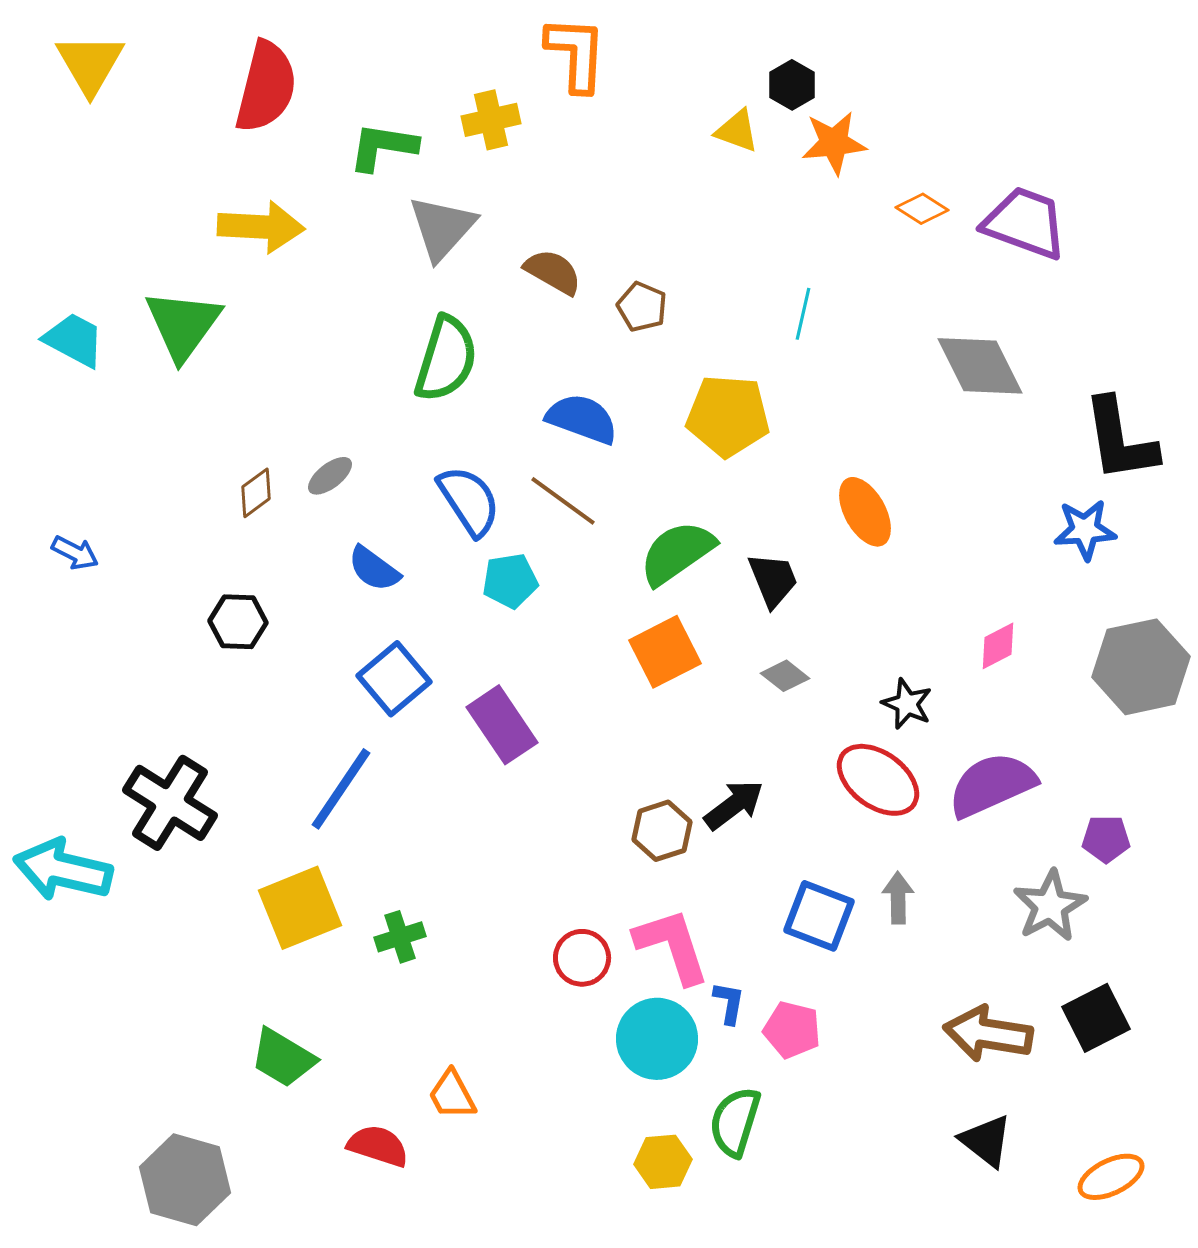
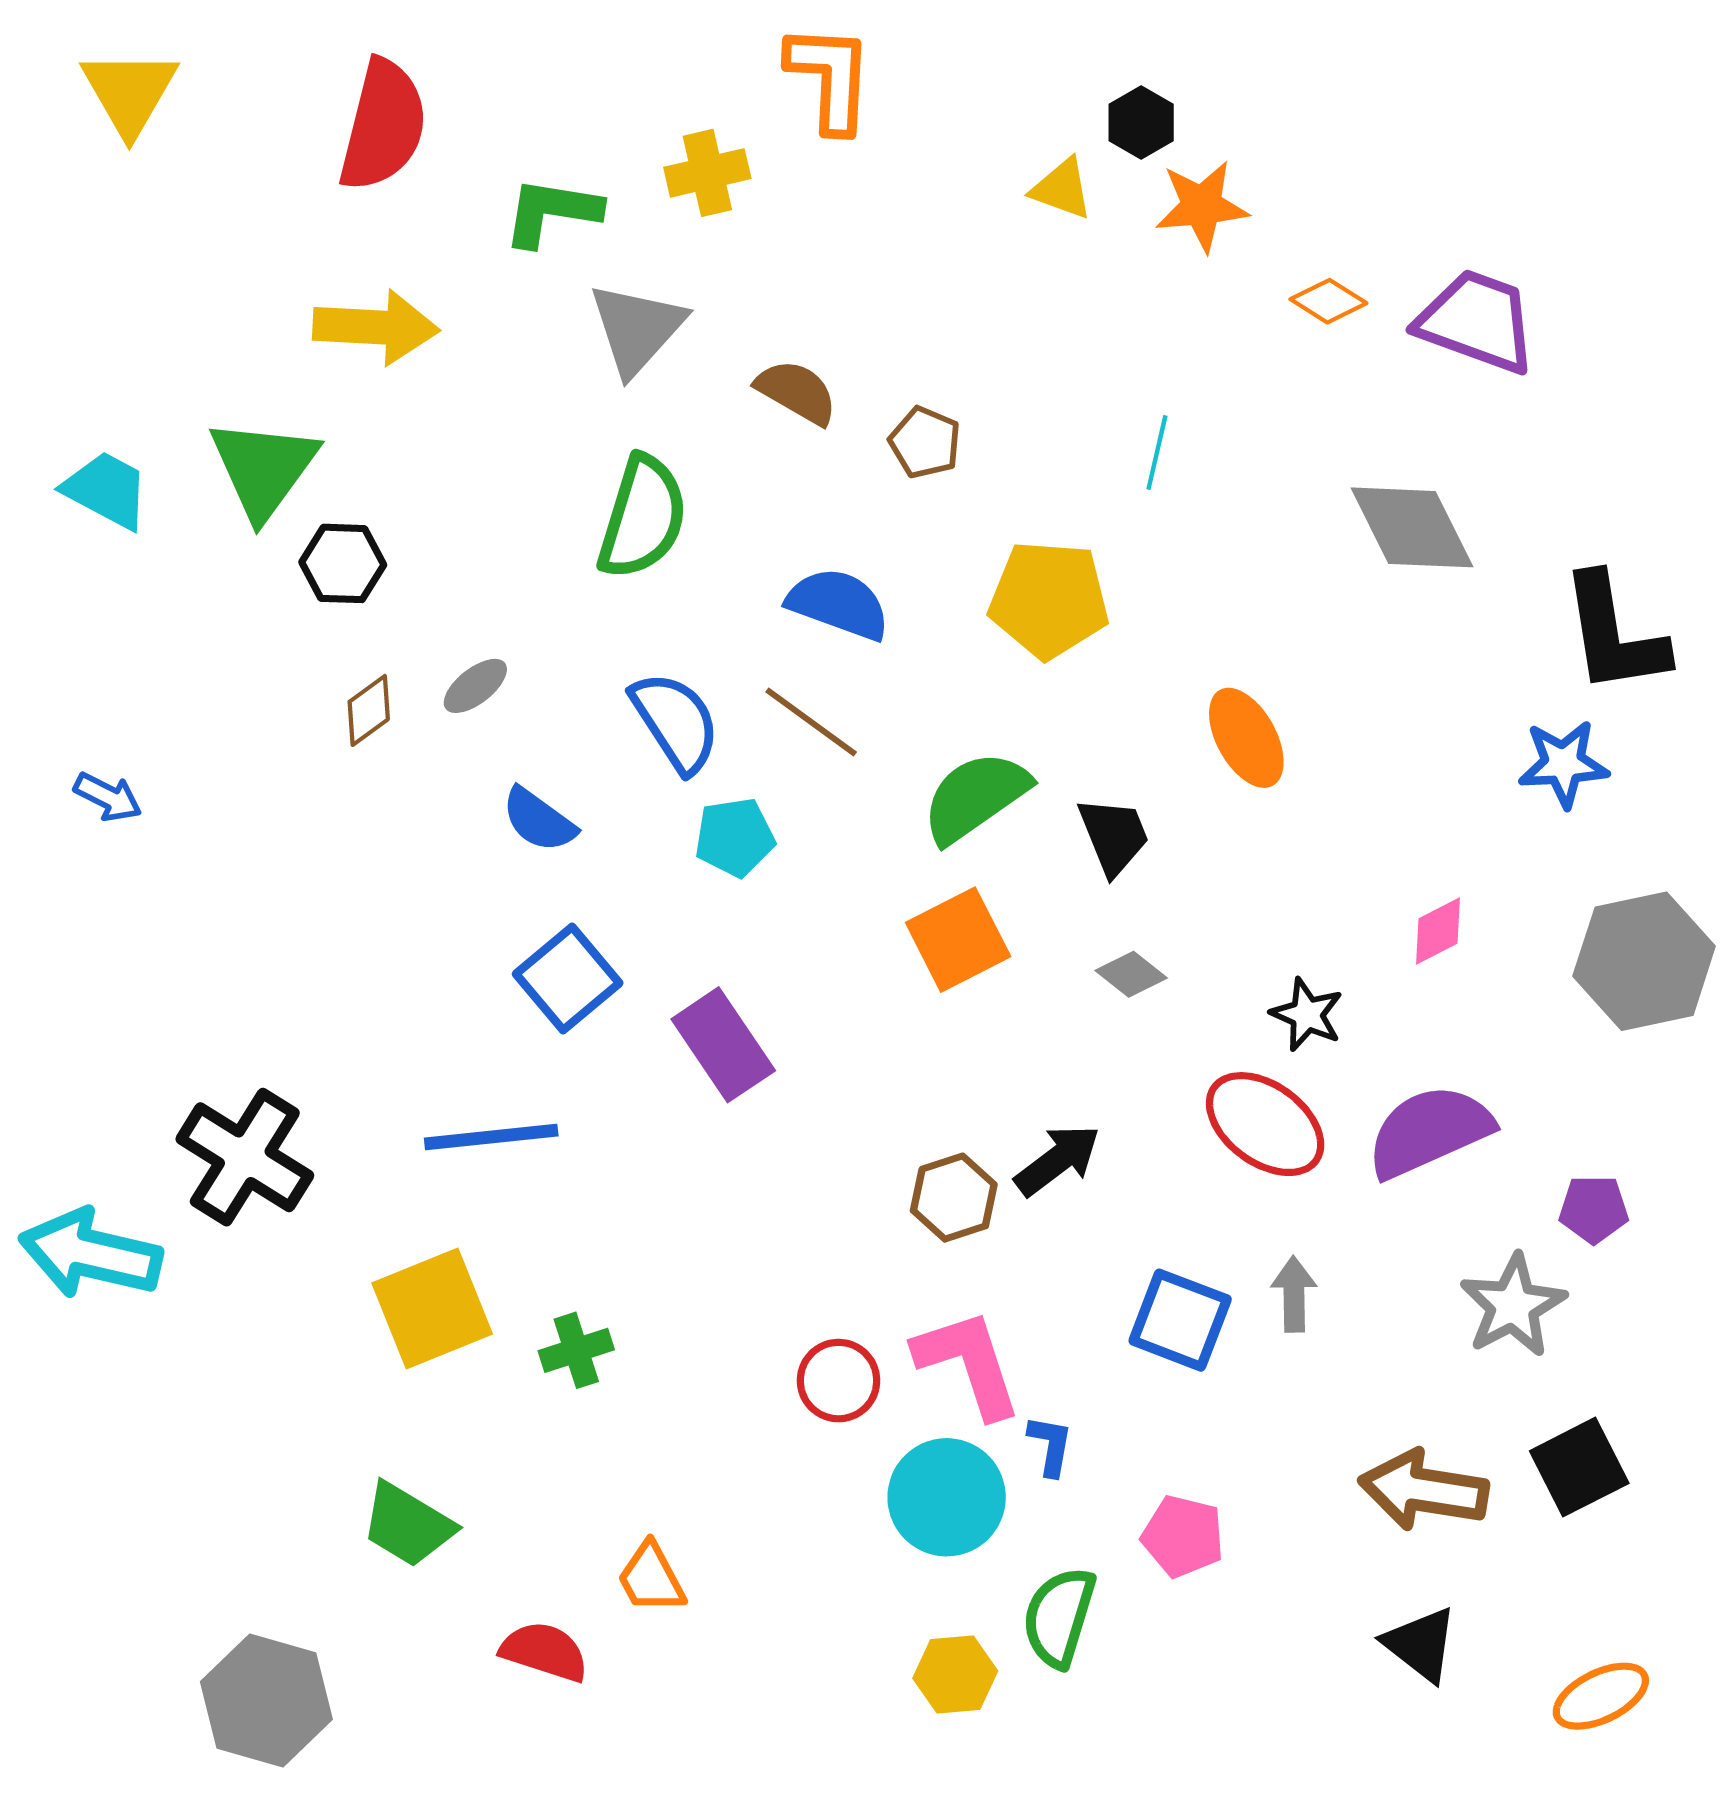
black hexagon: (238, 622) -> (343, 563), moved
blue line: (341, 789) -> (491, 1137), turned 50
pink pentagon: (792, 1030) -> (1183, 1536), moved

